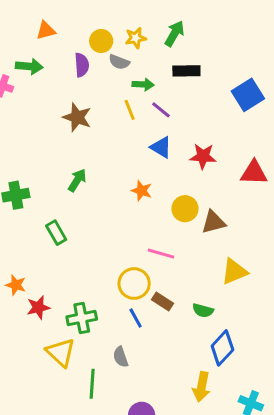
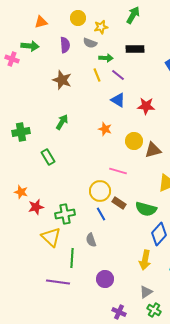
green arrow: (175, 34) -> (133, 15), moved
yellow circle: (101, 41) -> (78, 18), moved
green semicircle: (203, 310) -> (146, 209), size x1.5

